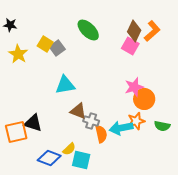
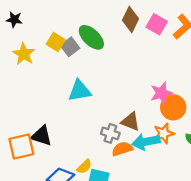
green ellipse: (88, 30) -> (91, 37), moved
brown diamond: (134, 31) -> (130, 20), moved
pink square: (130, 46) -> (157, 24), moved
brown triangle: (78, 111) -> (130, 122), moved
orange semicircle: (101, 134) -> (122, 149), turned -96

